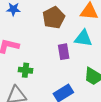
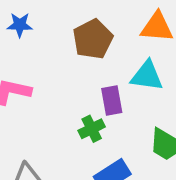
green cross: (26, 70) -> (92, 129), moved, turned -32

